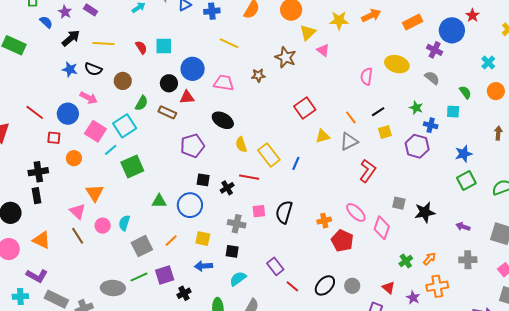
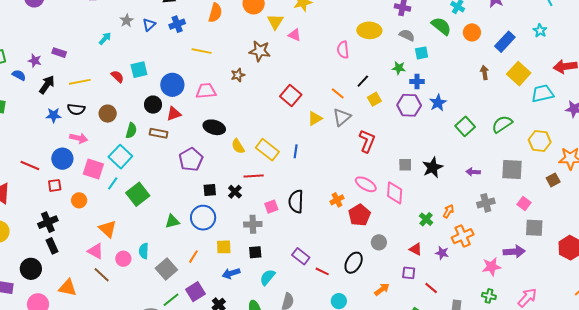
green semicircle: (465, 92) -> (441, 26), moved, size x1.5
cyan square: (453, 112) -> (422, 53), moved
blue star: (464, 154) -> (438, 103), moved
red pentagon: (342, 241) -> (359, 215), turned 30
gray circle: (352, 286) -> (379, 242), moved

